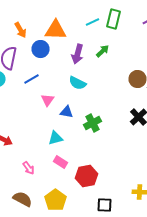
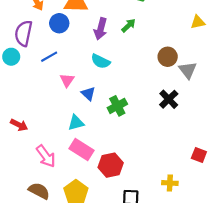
blue triangle: (66, 112) -> (88, 94), turned 32
pink rectangle: (60, 162) -> (82, 149), size x1.5
pink arrow: (28, 168) -> (46, 156), size x1.5

